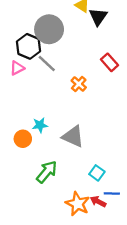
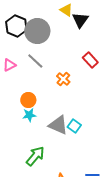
black hexagon: (29, 46) -> (16, 26), moved
orange circle: (23, 139) -> (28, 100), moved
cyan square: (97, 173) -> (74, 126), moved

